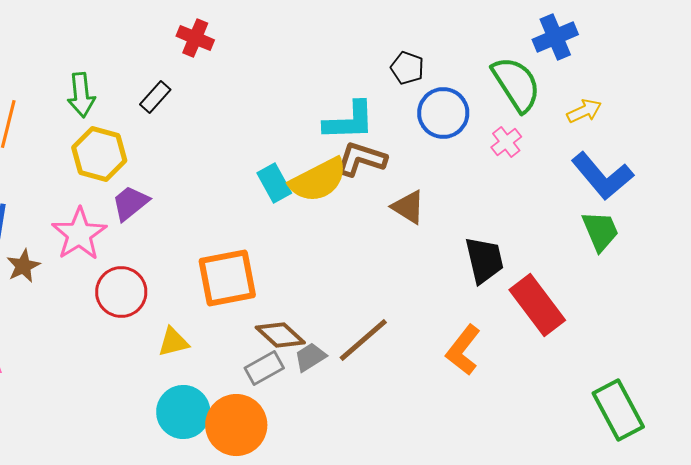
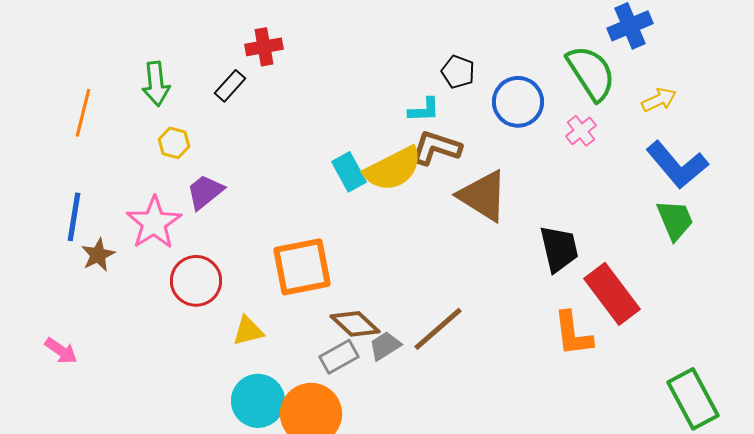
red cross: (195, 38) -> (264, 47), moved, turned -33
black pentagon: (407, 68) -> (458, 72), moved
cyan L-shape: (349, 121) -> (424, 110), size x0.6
yellow hexagon: (99, 154) -> (174, 143), size x0.6
brown triangle: (408, 207) -> (483, 196), size x1.5
orange L-shape: (463, 350) -> (573, 334), moved, turned -45

